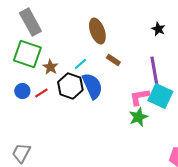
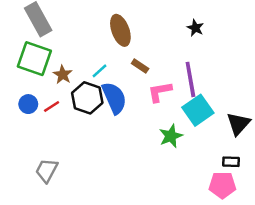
cyan square: (160, 96) -> (198, 110), turned 30
pink L-shape: (139, 97) -> (160, 92), moved
gray trapezoid: (21, 153) -> (47, 170), moved

